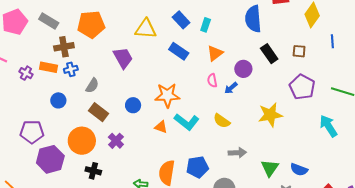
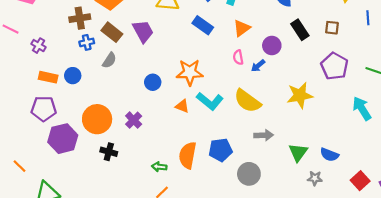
orange rectangle: (49, 67) -> (48, 77), moved
brown rectangle: (98, 112) -> (112, 32), moved
yellow semicircle: (222, 121) -> (247, 101), size x1.5

